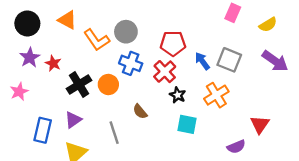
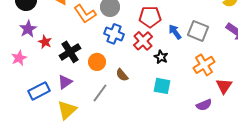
red star: (53, 63) -> (45, 42), moved
orange circle: (108, 85) -> (97, 62), moved
black star: (178, 95) -> (161, 57), moved
orange cross: (216, 95) -> (204, 65), moved
blue rectangle: (43, 130) -> (39, 91), turned 50
gray line: (114, 133) -> (100, 93), turned 54

